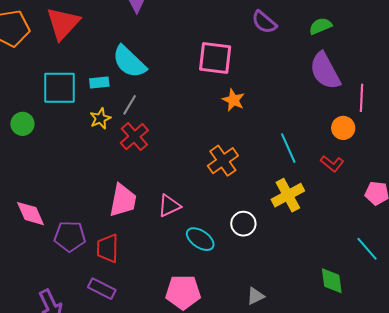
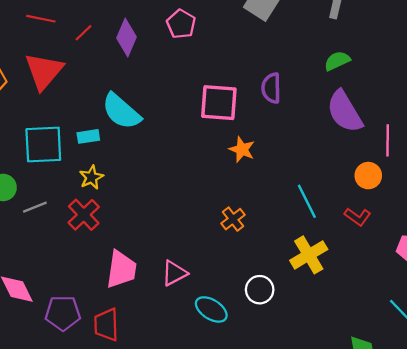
purple semicircle: (264, 22) -> (271, 88), moved, turned 52
gray line: (130, 105) -> (35, 207), moved, turned 40
red cross: (134, 137) -> (84, 215), moved
orange cross: (223, 161) -> (233, 219), size x0.7

